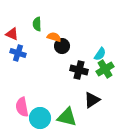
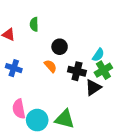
orange semicircle: (54, 37) -> (50, 66), moved, turned 32
blue cross: (18, 53) -> (14, 68), moved
black triangle: (92, 100) -> (93, 87), moved

